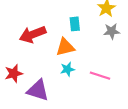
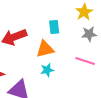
pink line: (100, 76) -> (85, 61), moved

